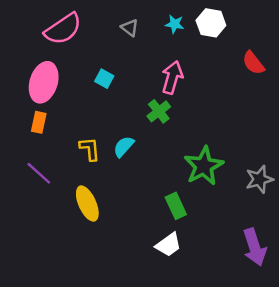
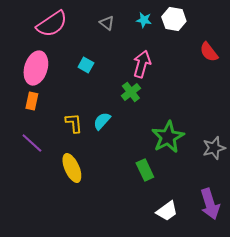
white trapezoid: (168, 245) -> (167, 211), moved

